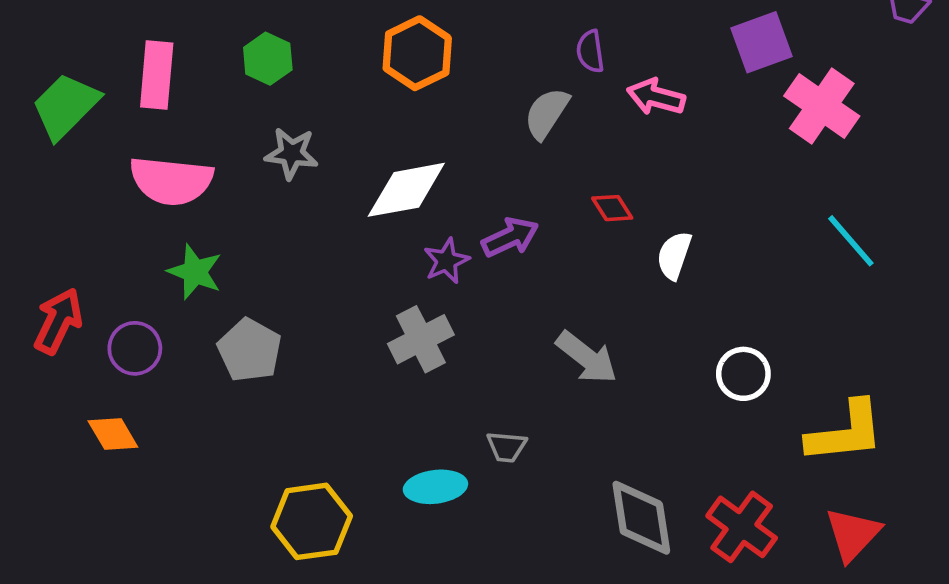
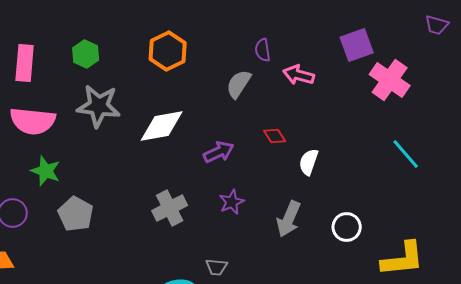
gray star: (292, 153) -> (99, 106), size x1.5
purple star: (446, 261) -> (232, 202), moved
gray arrow: (587, 357) -> (289, 219), moved, turned 75

